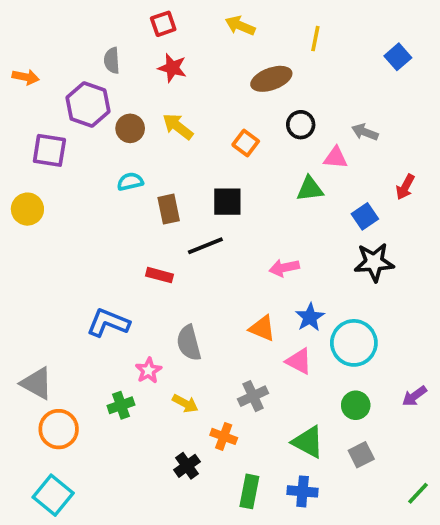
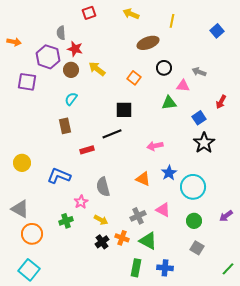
red star: (172, 68) -> (75, 49), moved
cyan semicircle: (130, 182) -> (71, 99), turned -40
yellow circle: (27, 209) -> (22, 163), moved
brown rectangle: (169, 209) -> (65, 126), moved
black star: (374, 262) -> (204, 143), turned -30
red rectangle: (159, 275) -> (87, 150), turned -32
pink triangle: (299, 361) -> (163, 210), moved
green triangle: (308, 442) -> (148, 241), moved
gray square: (361, 455) -> (197, 248), turned -32
black cross: (187, 466) -> (102, 242), moved

